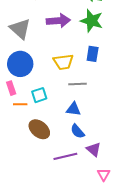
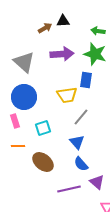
blue rectangle: (93, 54) -> (86, 80), moved
gray line: (77, 84) -> (81, 117), turned -48
orange line: (20, 104) -> (18, 146), moved
blue triangle: (73, 109) -> (77, 142), turned 42

